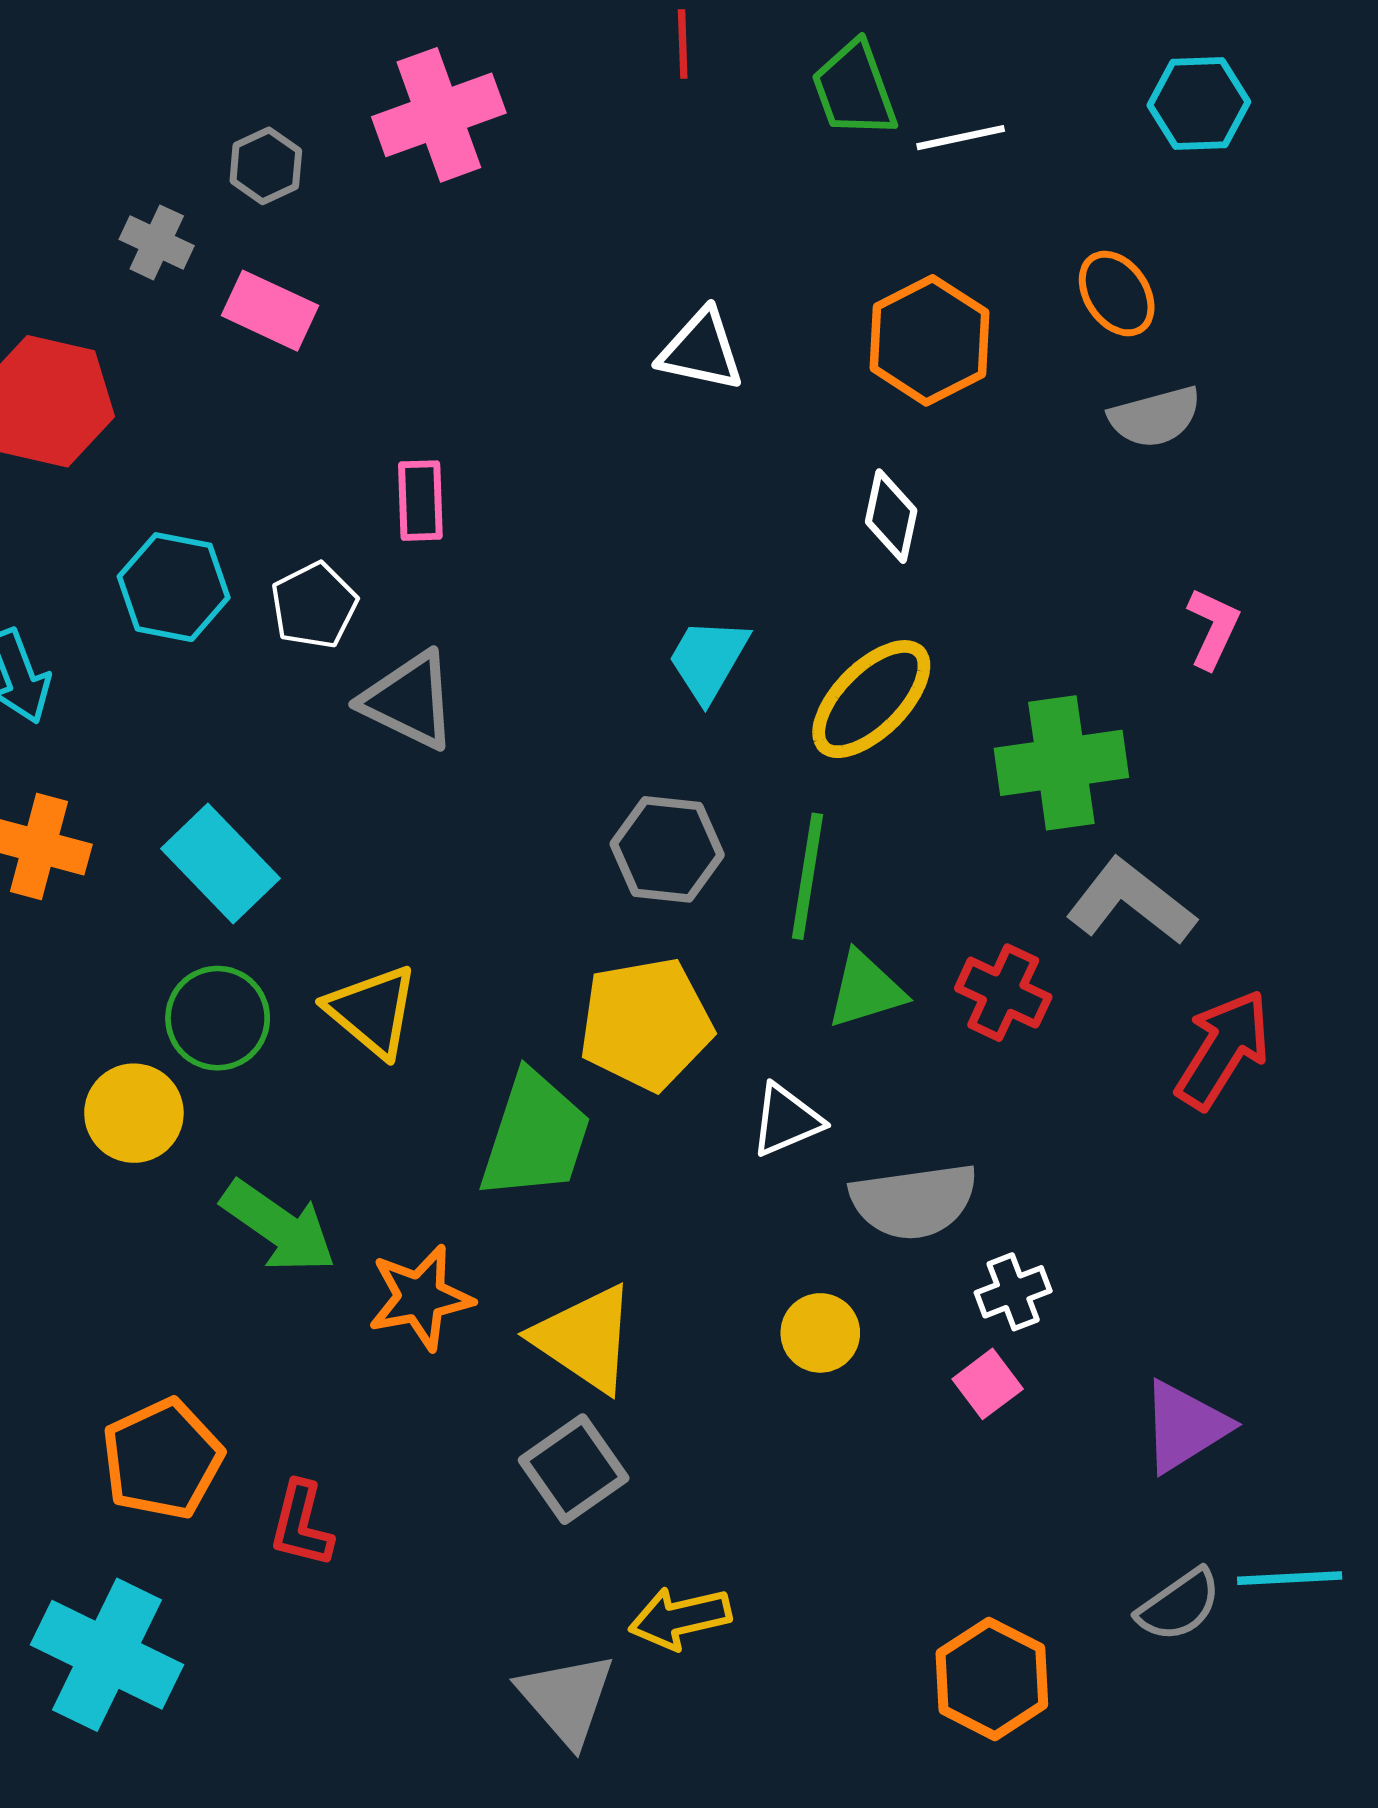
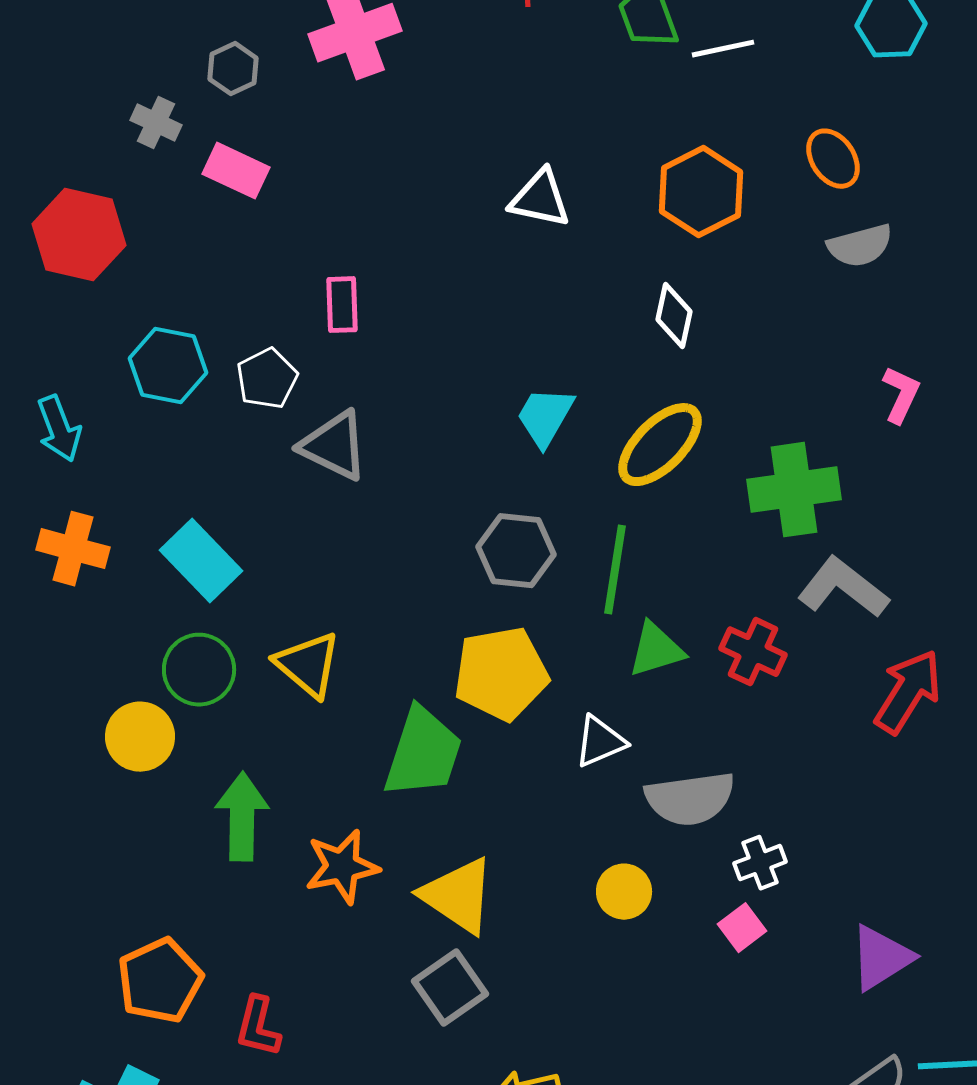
green arrow: (279, 1227) -> (242, 817), turned -124

